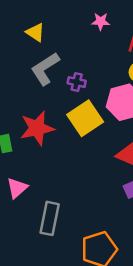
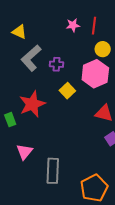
pink star: (101, 21) -> (73, 25), moved
yellow square: (85, 118) -> (67, 91), size x0.6

